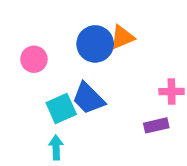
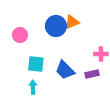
blue trapezoid: (88, 98) -> (65, 70), moved
cyan square: (61, 108) -> (36, 64), turned 30

